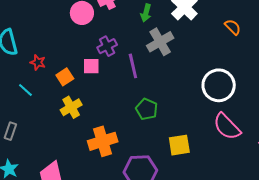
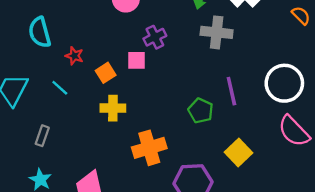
gray cross: (160, 42) -> (217, 32), turned 36
purple line: (133, 66) -> (231, 91), moved
yellow cross: (71, 107) -> (113, 108), turned 30
yellow square: (179, 145) -> (239, 152), turned -35

